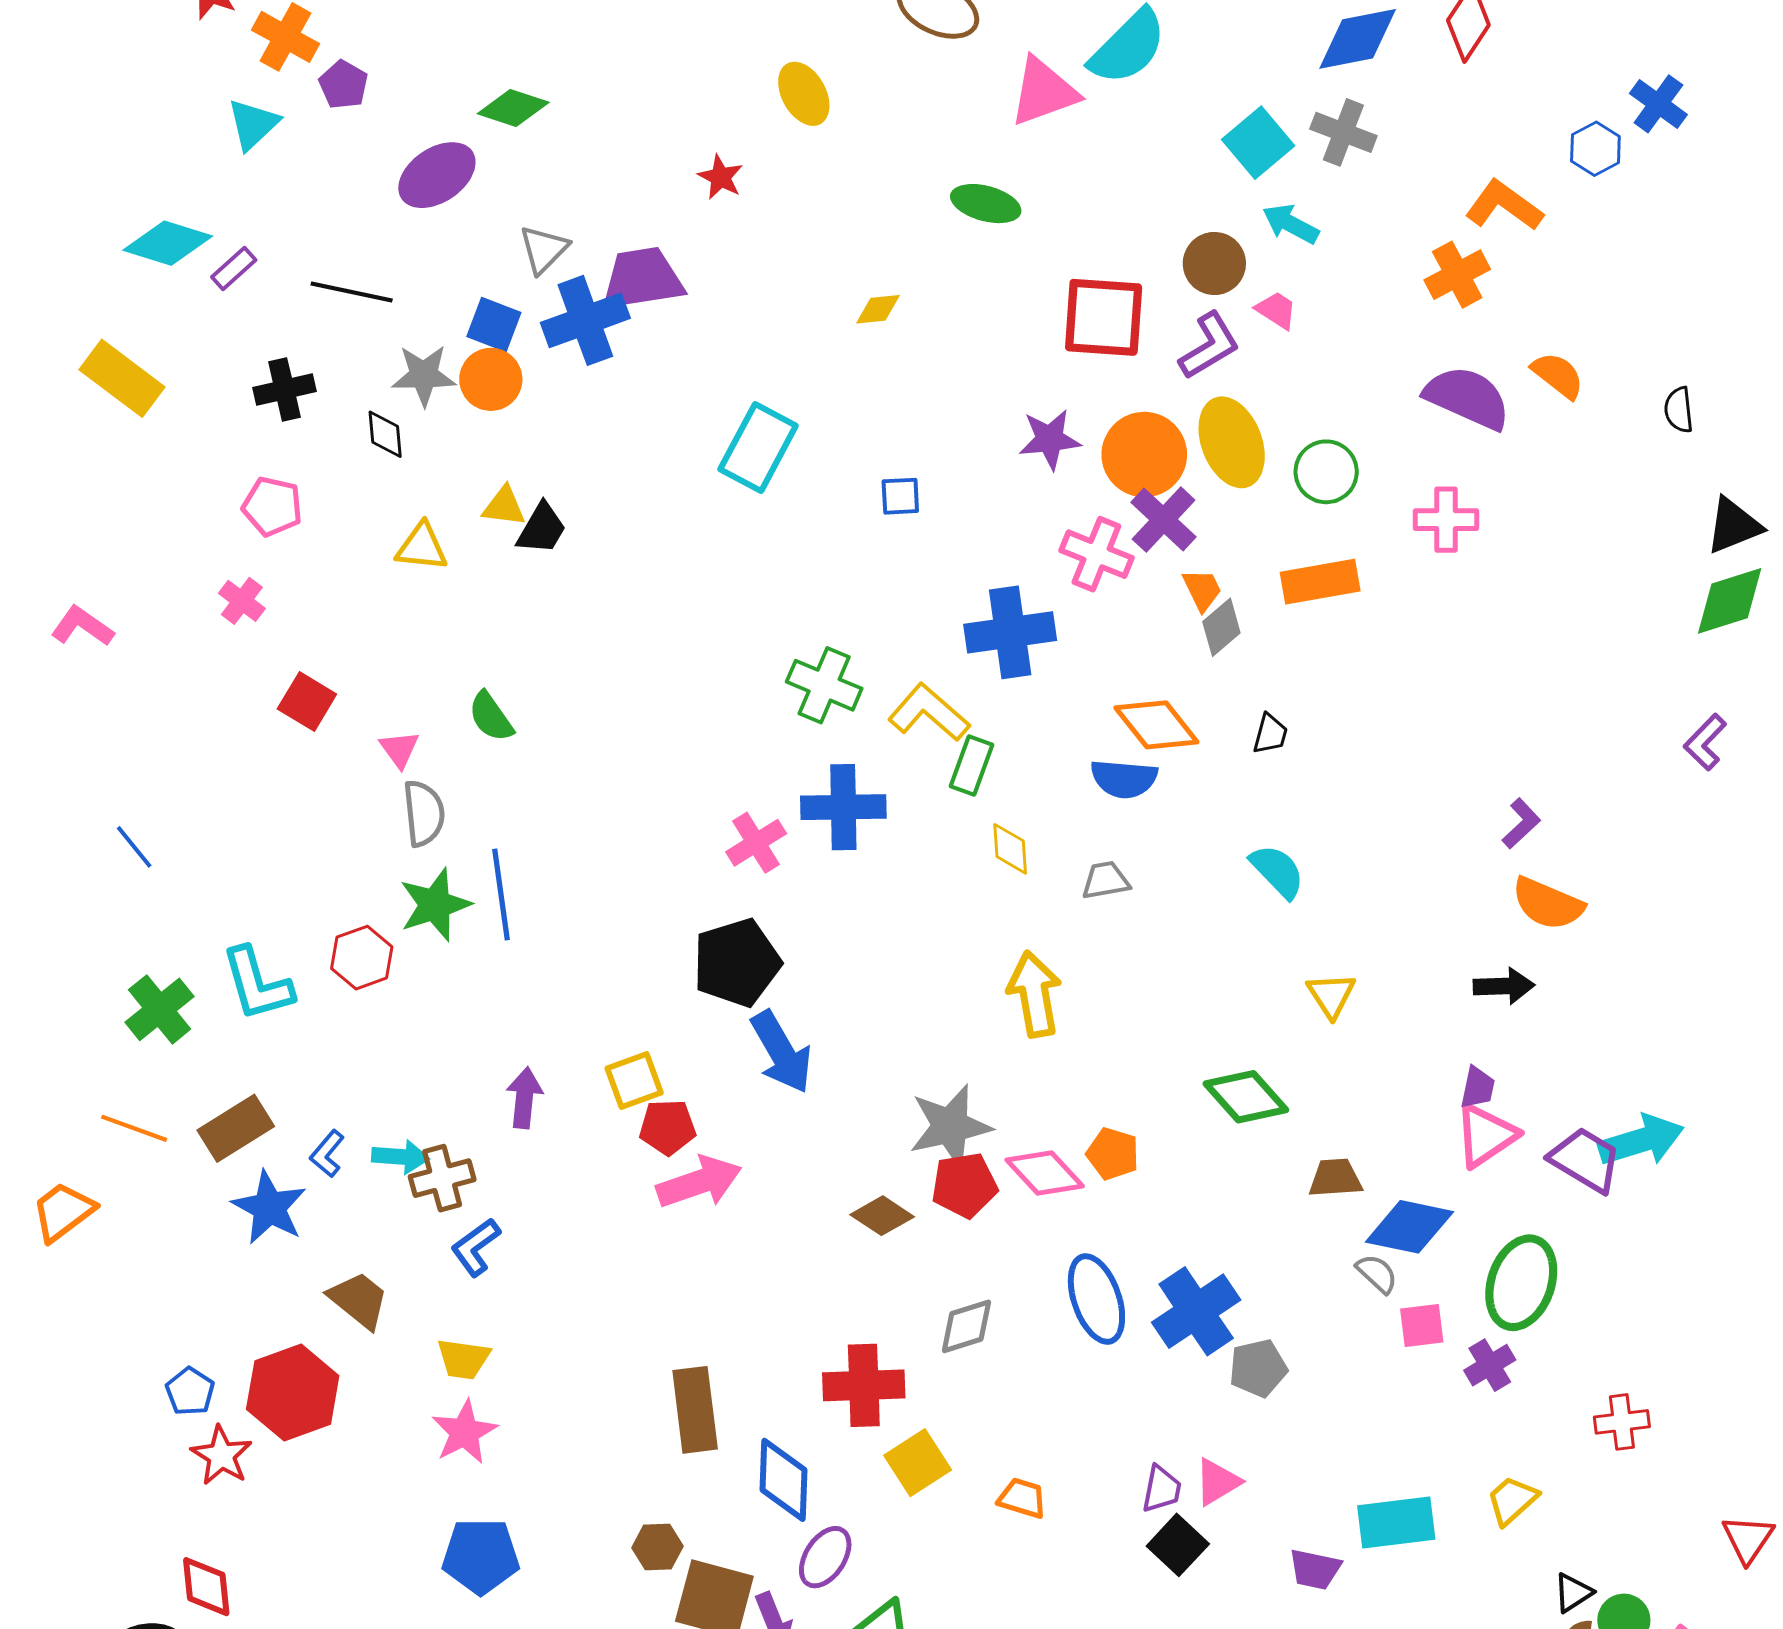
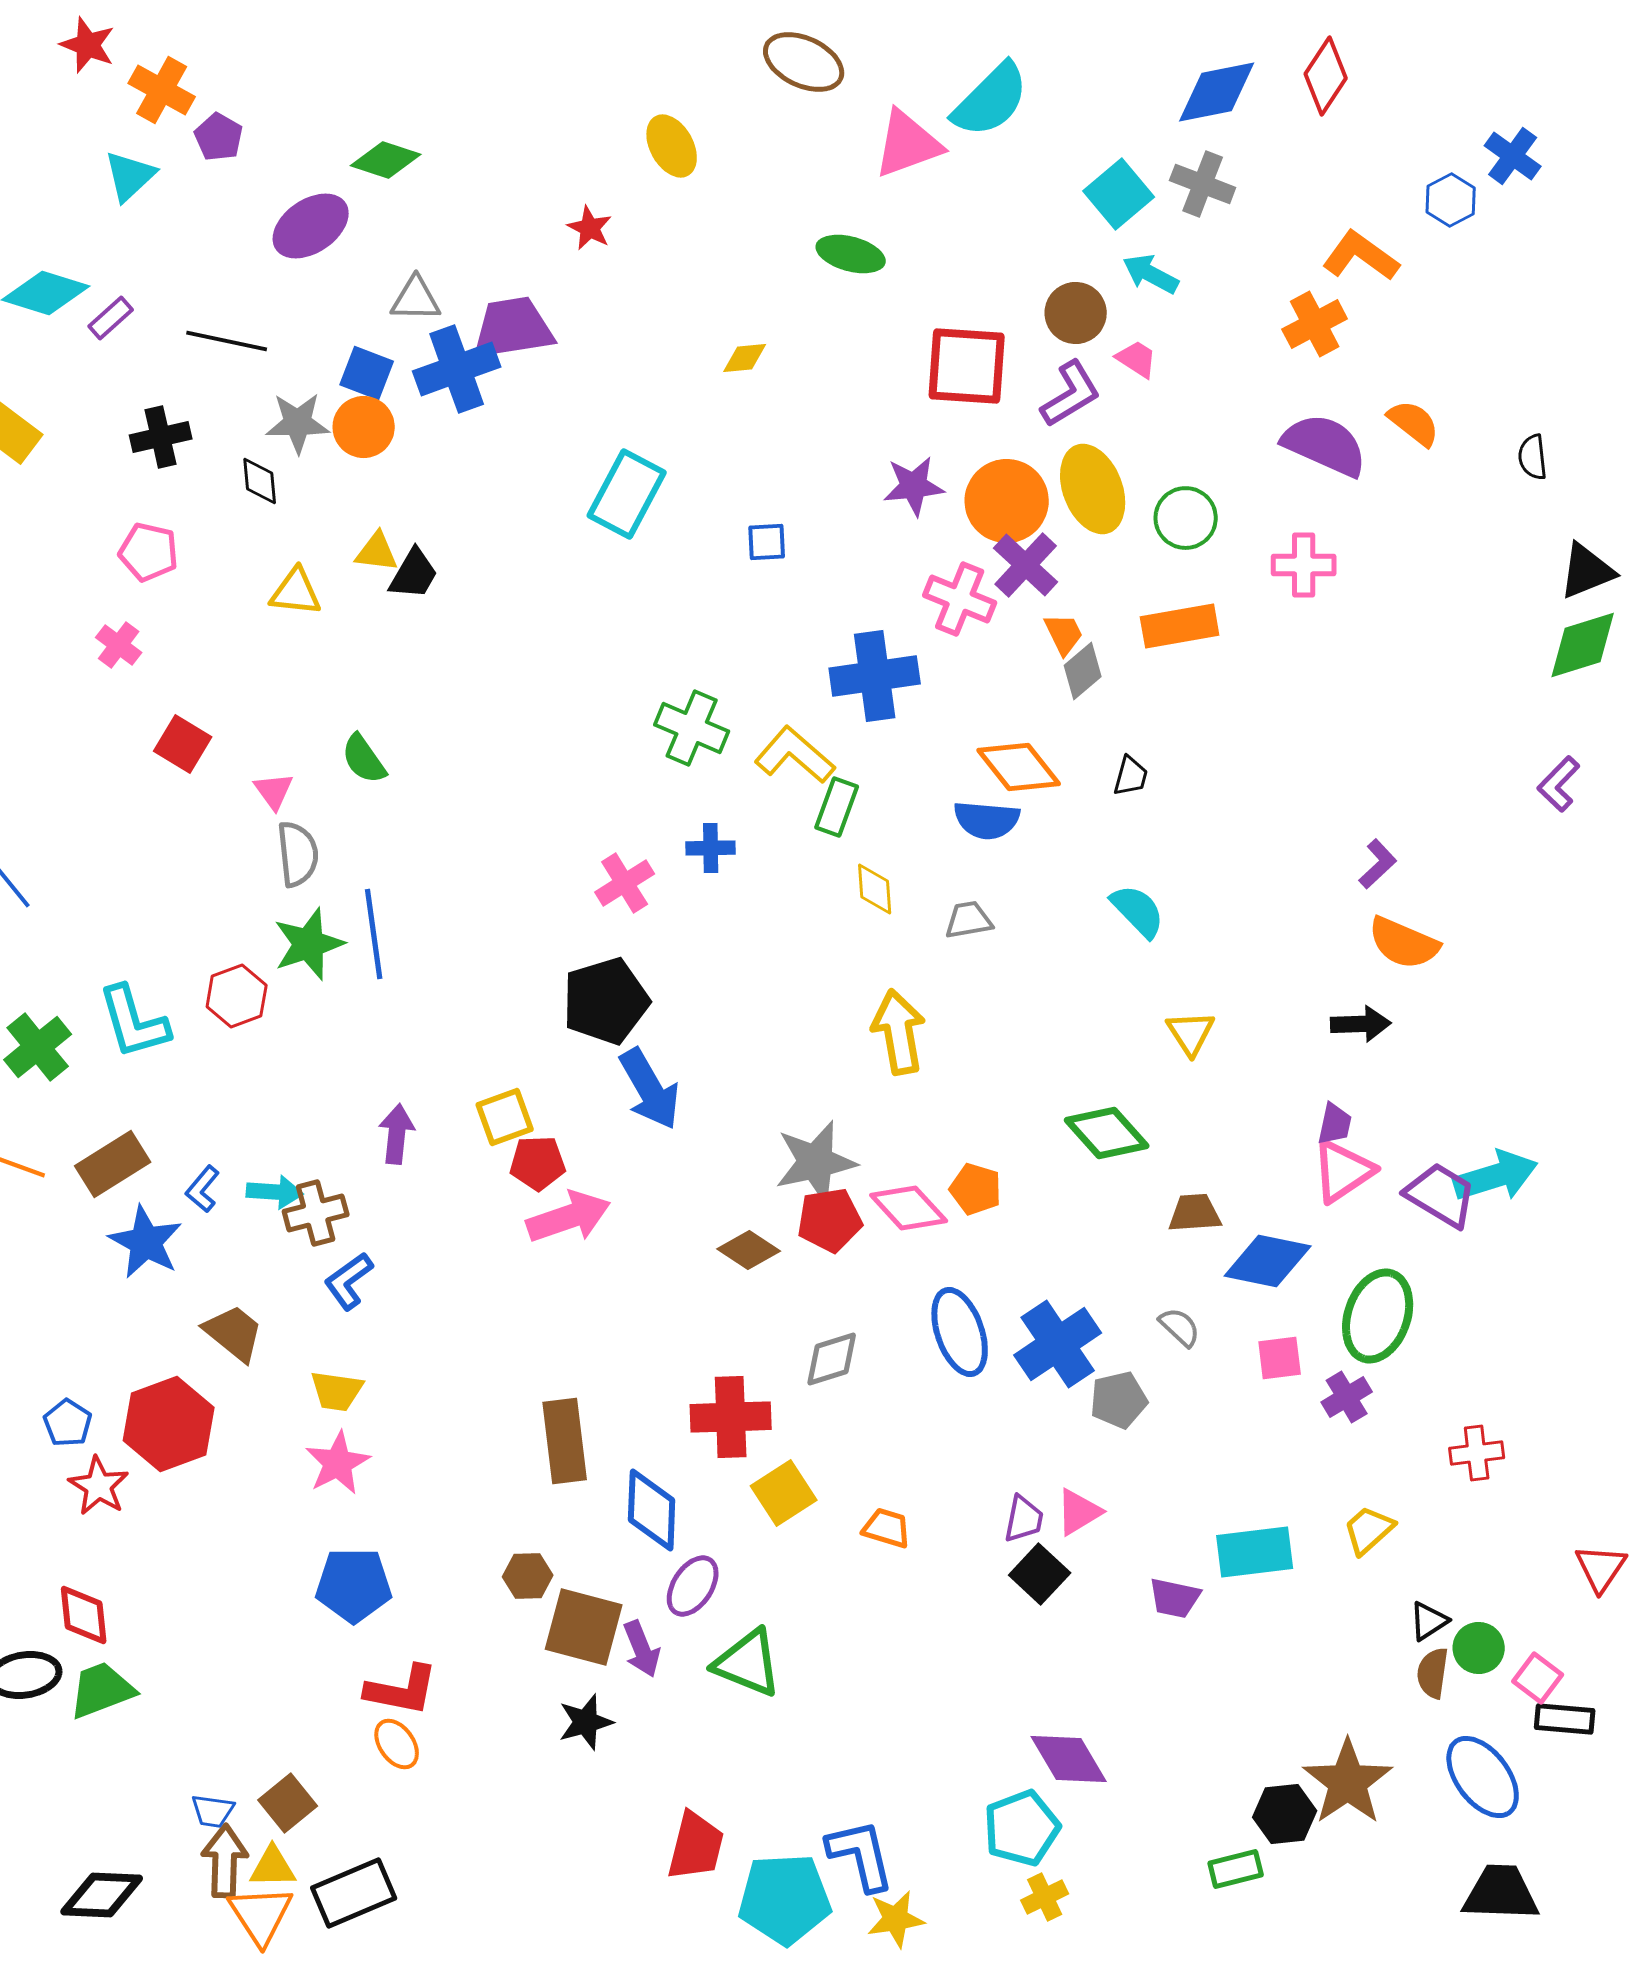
gray triangle: (544, 249) -> (416, 299), turned 46
blue cross: (843, 807) -> (711, 848), size x0.6
gray semicircle: (1377, 1274) -> (1180, 1327), moved

